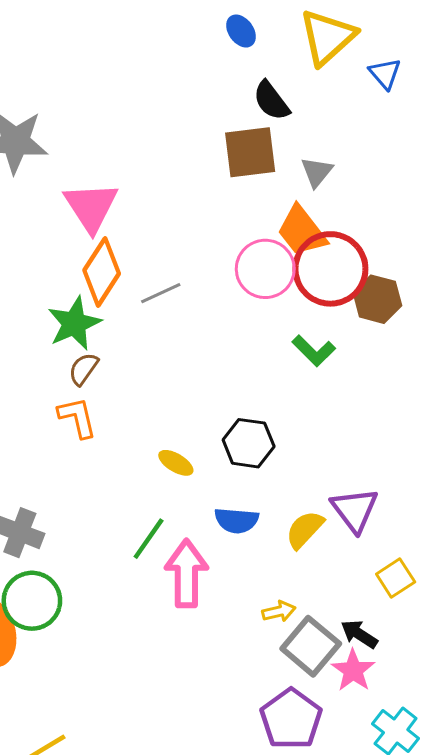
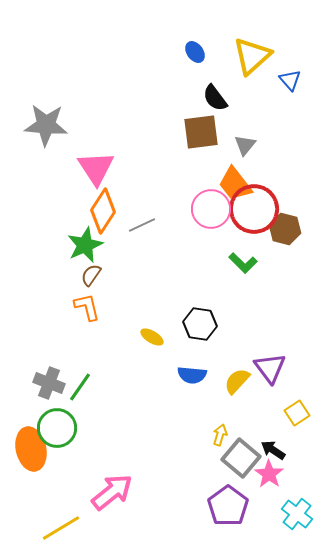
green line: (149, 539) -> (80, 387), moved
pink arrow: (186, 573) -> (112, 492), moved, turned 51
yellow arrow: (279, 611) -> (220, 435), turned -60

